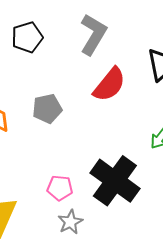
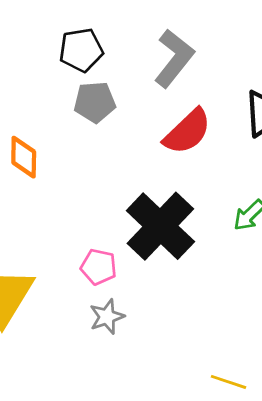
gray pentagon: (47, 109) -> (95, 102), moved
black cross: (115, 181) -> (160, 226), moved

